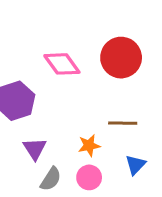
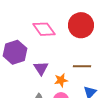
purple triangle: (35, 149) -> (41, 68), moved

